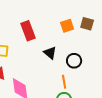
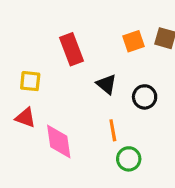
orange line: (64, 82) -> (113, 130), moved

